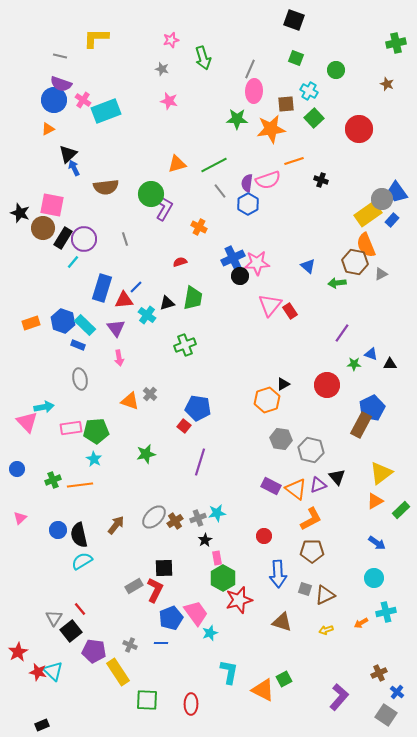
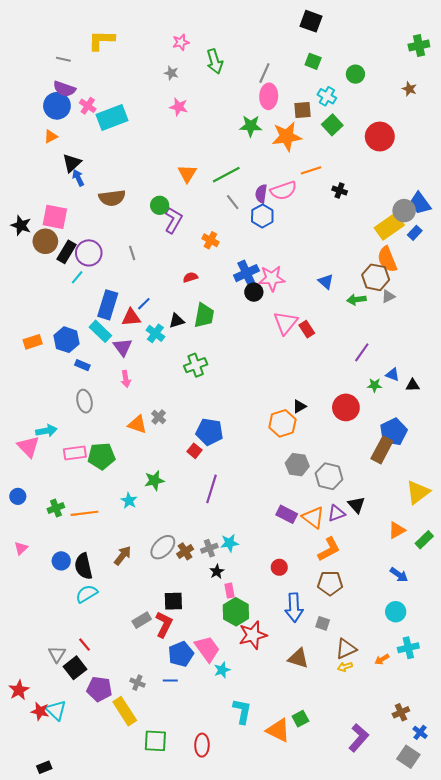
orange triangle: (177, 164) -> (187, 174), turned -42
green circle: (151, 194) -> (160, 205), size x0.7
gray triangle: (381, 274) -> (388, 296), moved
cyan rectangle: (85, 325) -> (100, 331), moved
cyan star: (94, 459) -> (129, 501), moved
yellow triangle: (381, 473) -> (418, 492), moved
brown triangle: (325, 595) -> (346, 649), moved

